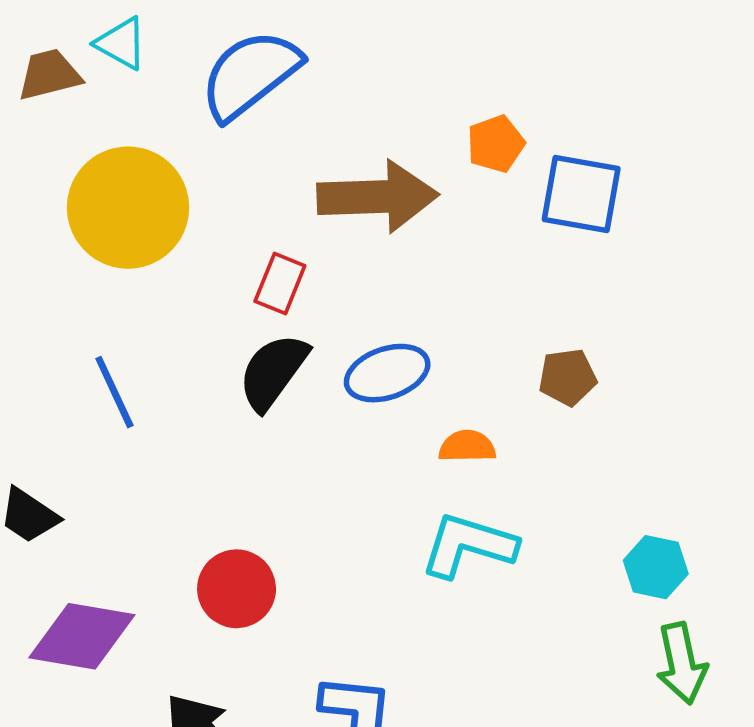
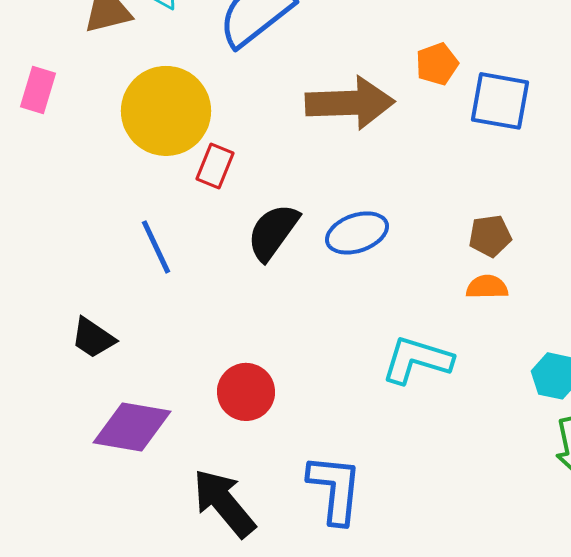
red rectangle: (280, 284) -> (215, 166), moved
orange semicircle: (467, 446) -> (487, 287), moved

